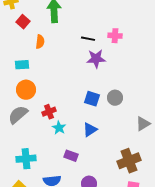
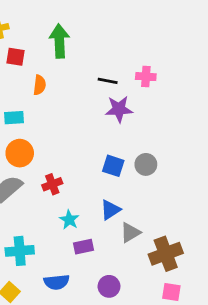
red square: (23, 22) -> (15, 57), turned -32
gray triangle: (143, 124) -> (130, 232), moved
cyan star: (59, 128) -> (69, 220), moved
purple rectangle: (71, 156) -> (83, 247), turned -32

